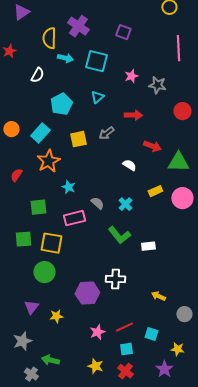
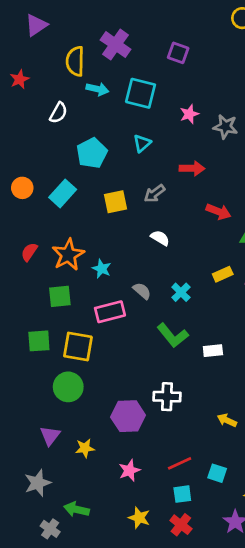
orange star: (48, 161) -> (68, 255), moved
white semicircle: (129, 165) -> (160, 238), moved
pink star: (97, 332) -> (129, 470), moved

